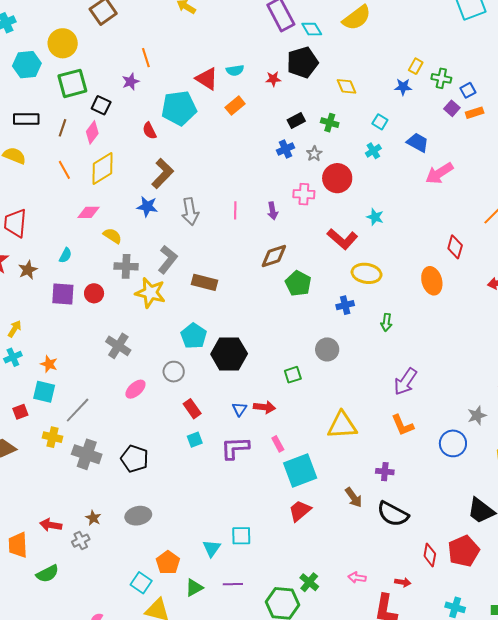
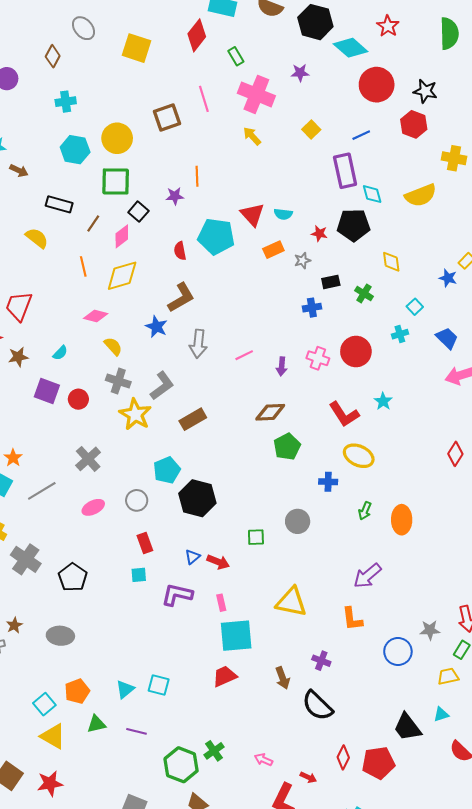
gray star: (314, 154) -> (302, 261), moved
pink line: (235, 210) -> (244, 355), turned 48
orange ellipse: (432, 281) -> (402, 520), moved
brown rectangle: (204, 282) -> (193, 419), turned -60
gray line: (78, 410) -> (42, 491), moved

